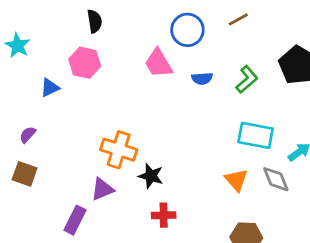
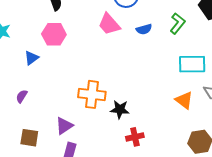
brown square: (25, 174) -> (29, 138), moved
purple triangle: (102, 189) -> (64, 126), moved

